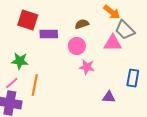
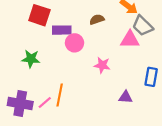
pink circle: (77, 46) -> (74, 43), moved
pink line: (12, 83) -> (45, 102), moved
orange line: (35, 85) -> (60, 95), moved

